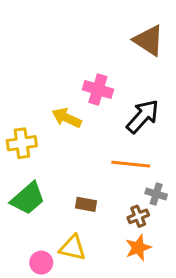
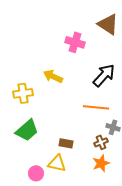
pink cross: (98, 90) -> (75, 42), moved
brown rectangle: (86, 204) -> (66, 143), moved

